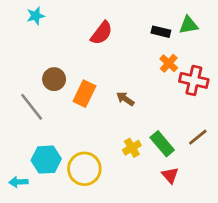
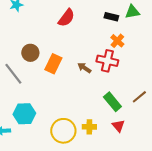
red cross: (194, 80) -> (107, 61), moved
yellow cross: (132, 148) -> (89, 127), moved, turned 32
yellow circle: (84, 169) -> (63, 131), moved

